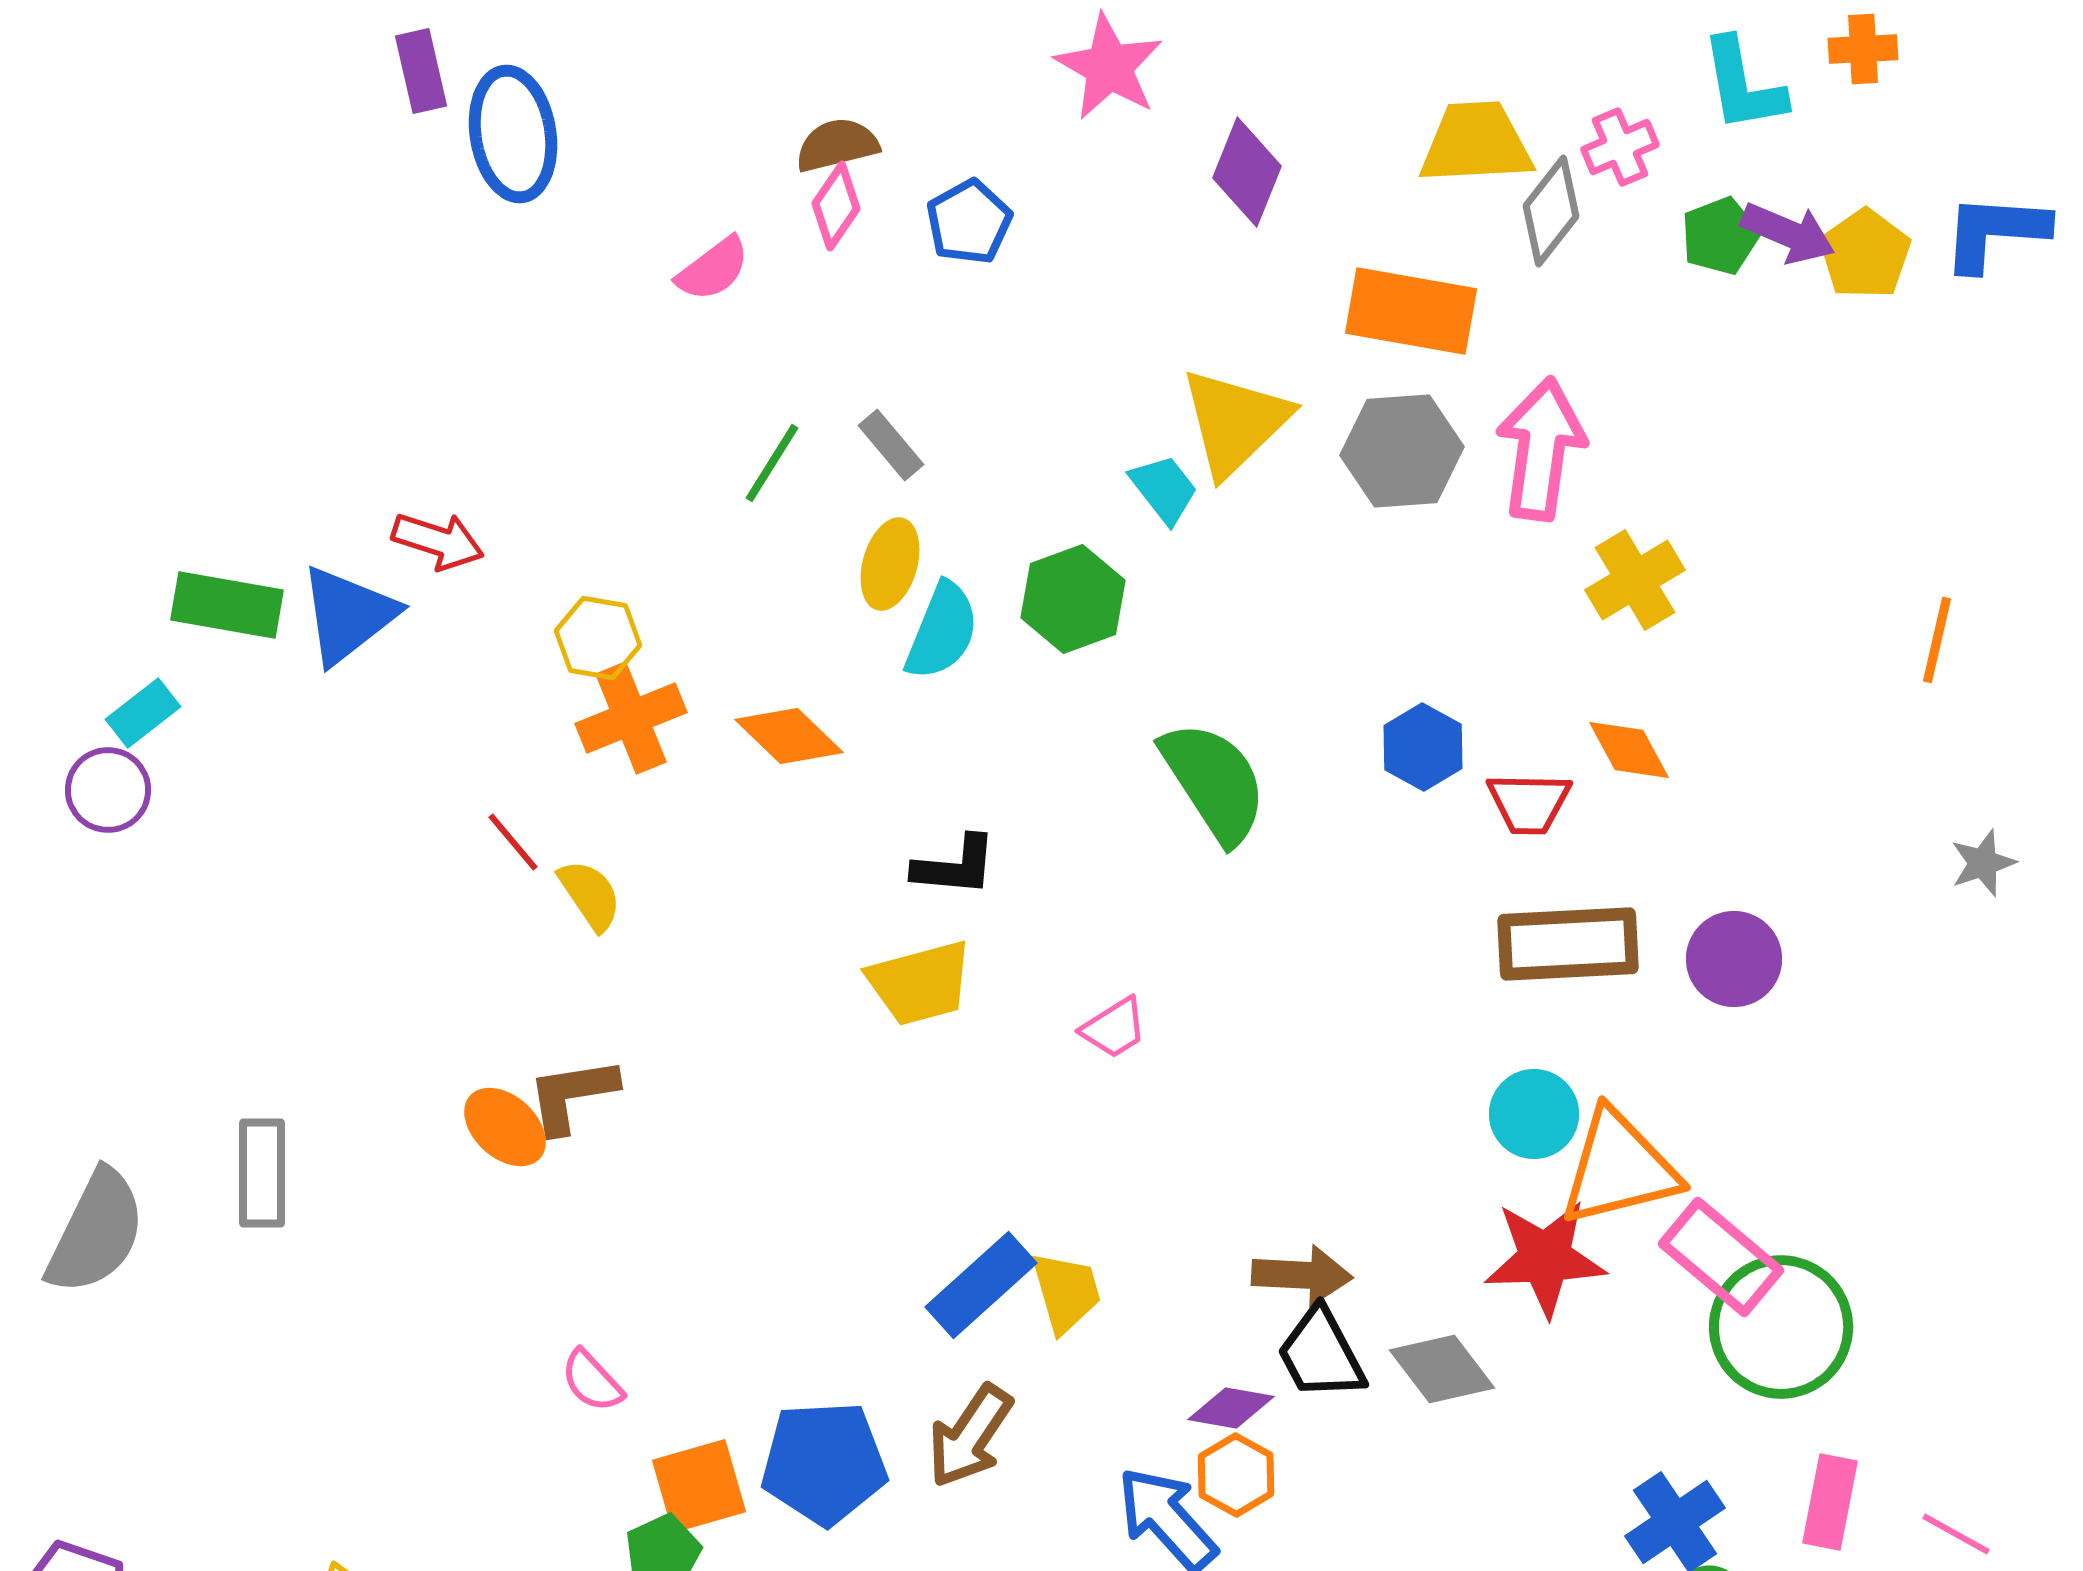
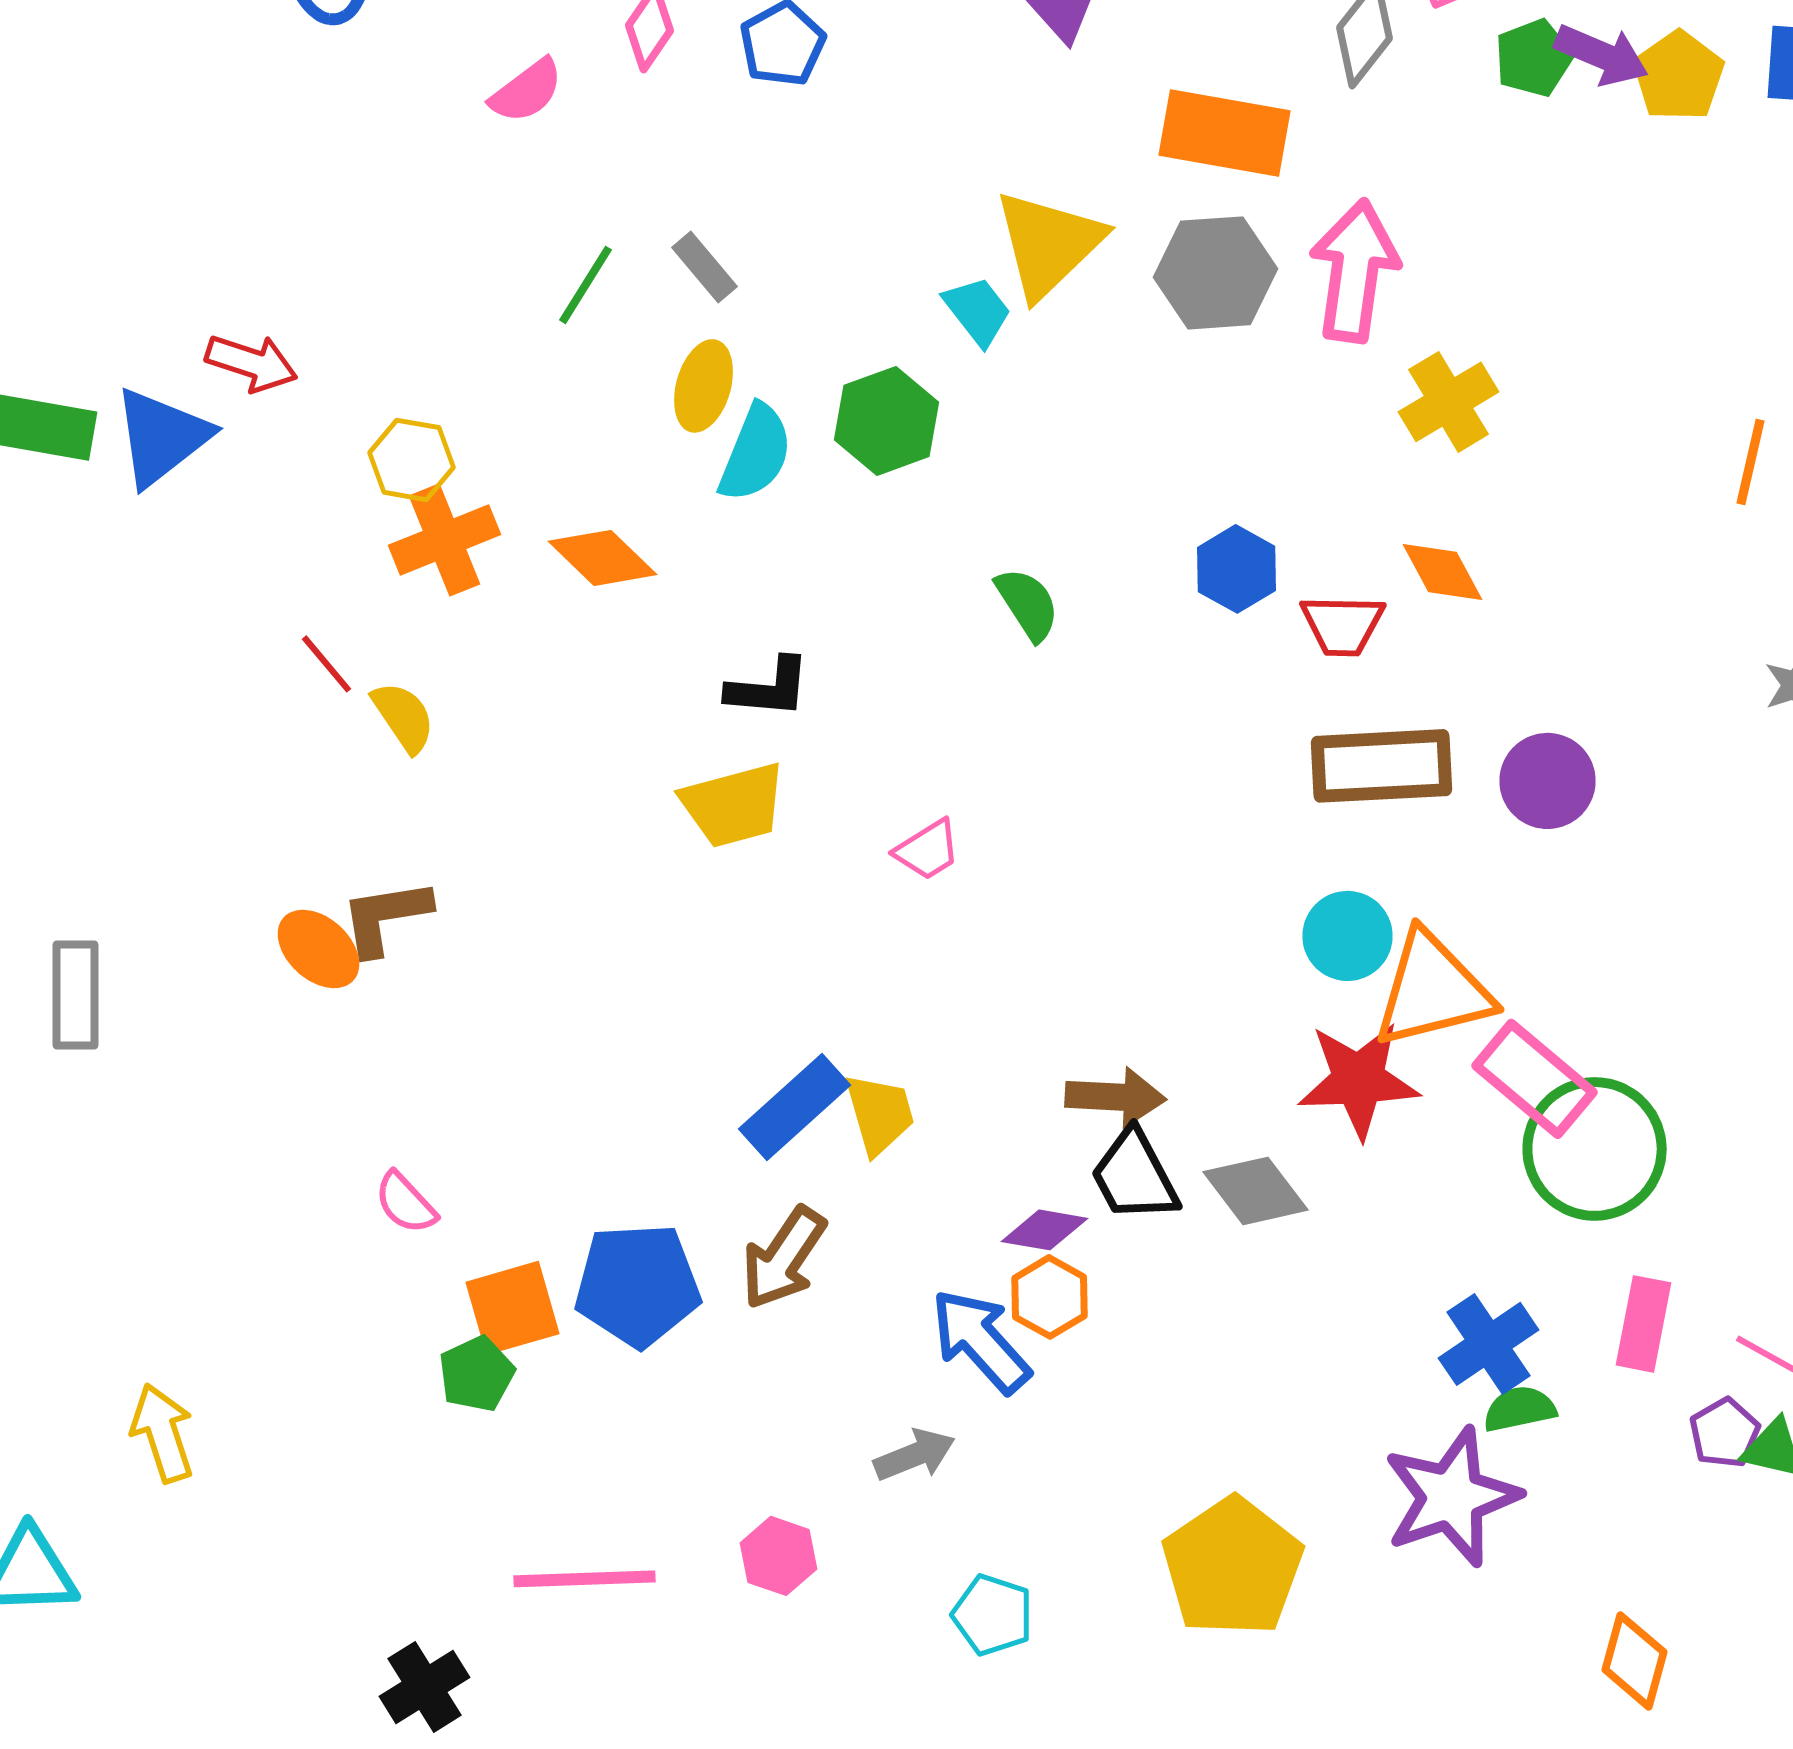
green semicircle: (1214, 782) -> (1028, 604), size x0.6

